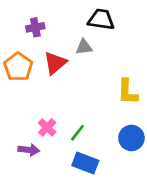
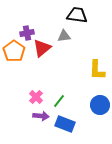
purple cross: (35, 27) -> (27, 33), moved
purple arrow: (29, 150) -> (41, 116), moved

